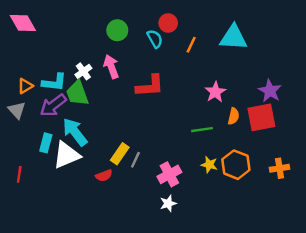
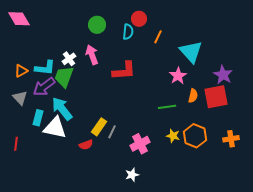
cyan triangle: (234, 38) -> (191, 52), moved, turned 45
cyan semicircle: (155, 39) -> (128, 32), turned 35
green trapezoid: (77, 93) -> (64, 77), turned 40
gray triangle: (17, 110) -> (20, 98), moved
white triangle: (66, 155) -> (55, 128), turned 35
white star: (168, 203) -> (132, 175), moved

